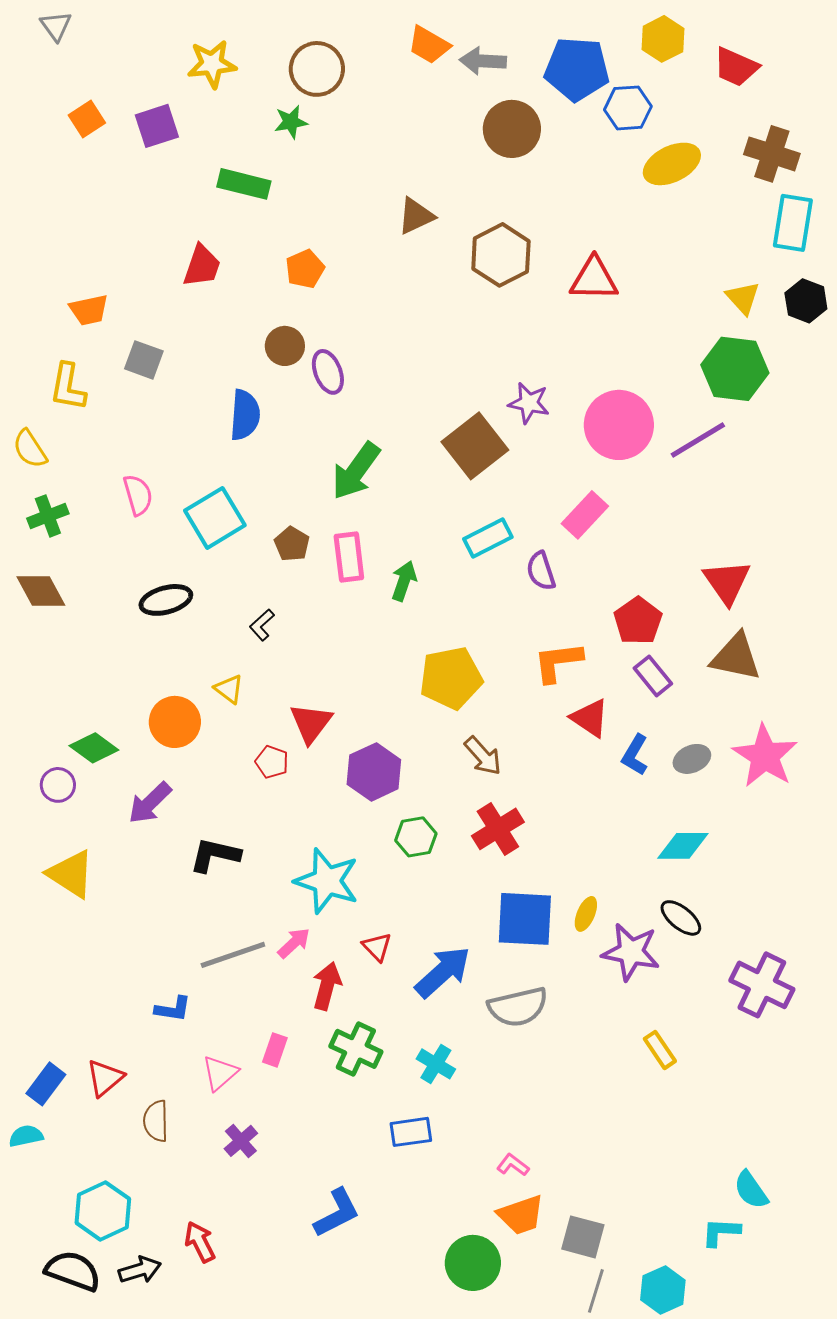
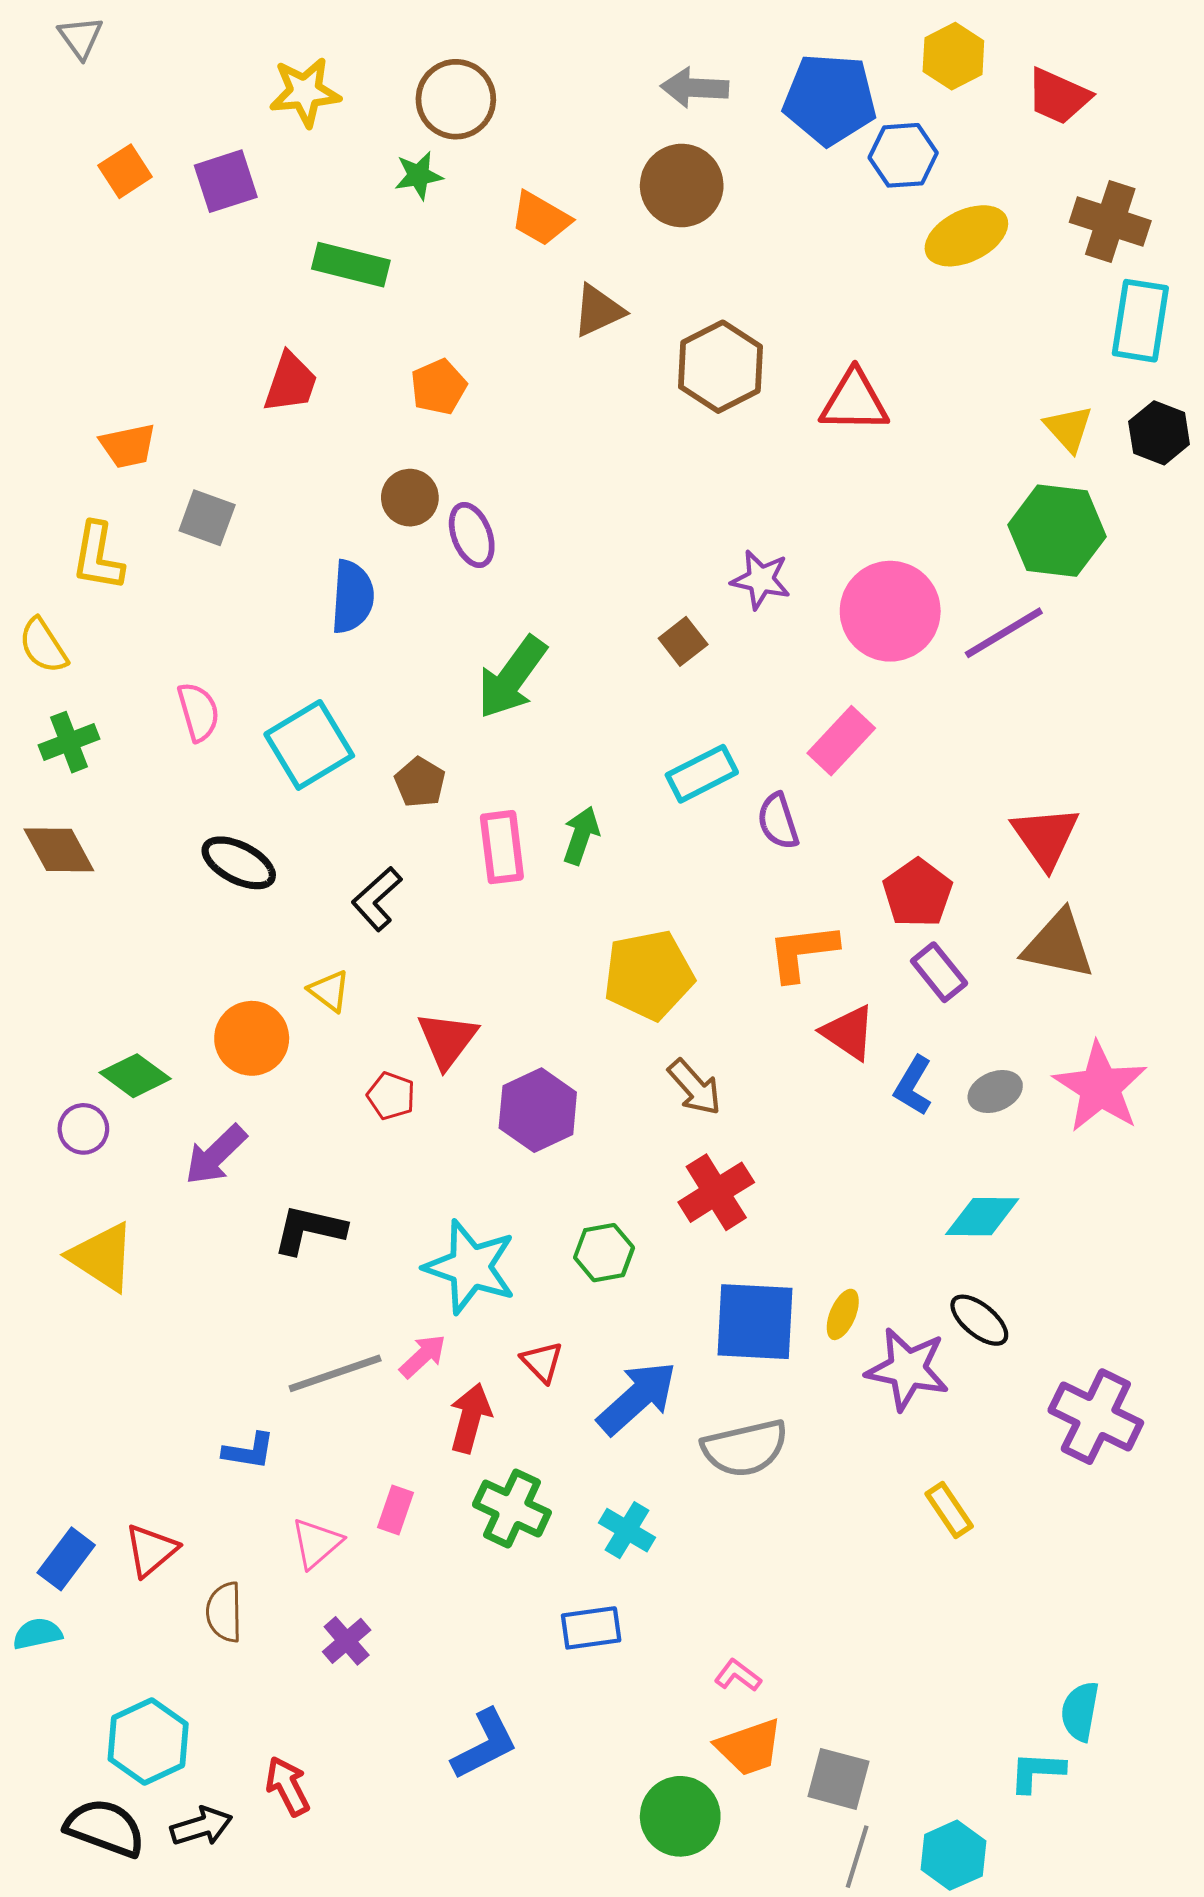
orange trapezoid: (429, 45) -> (541, 219), moved
brown circle: (512, 129) -> (682, 186), moved
brown square: (475, 446) -> (683, 641), size x0.5
pink rectangle: (349, 557) -> (502, 847), moved
black ellipse: (166, 600) -> (239, 863), turned 42
black L-shape: (262, 625) -> (377, 899), size x1.4
green hexagon: (416, 837) -> (604, 1253), moved
cyan semicircle: (751, 1190) -> (1080, 1711), turned 45

